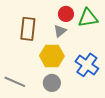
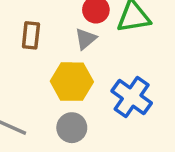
brown rectangle: (28, 29) -> (31, 35), size x0.7

